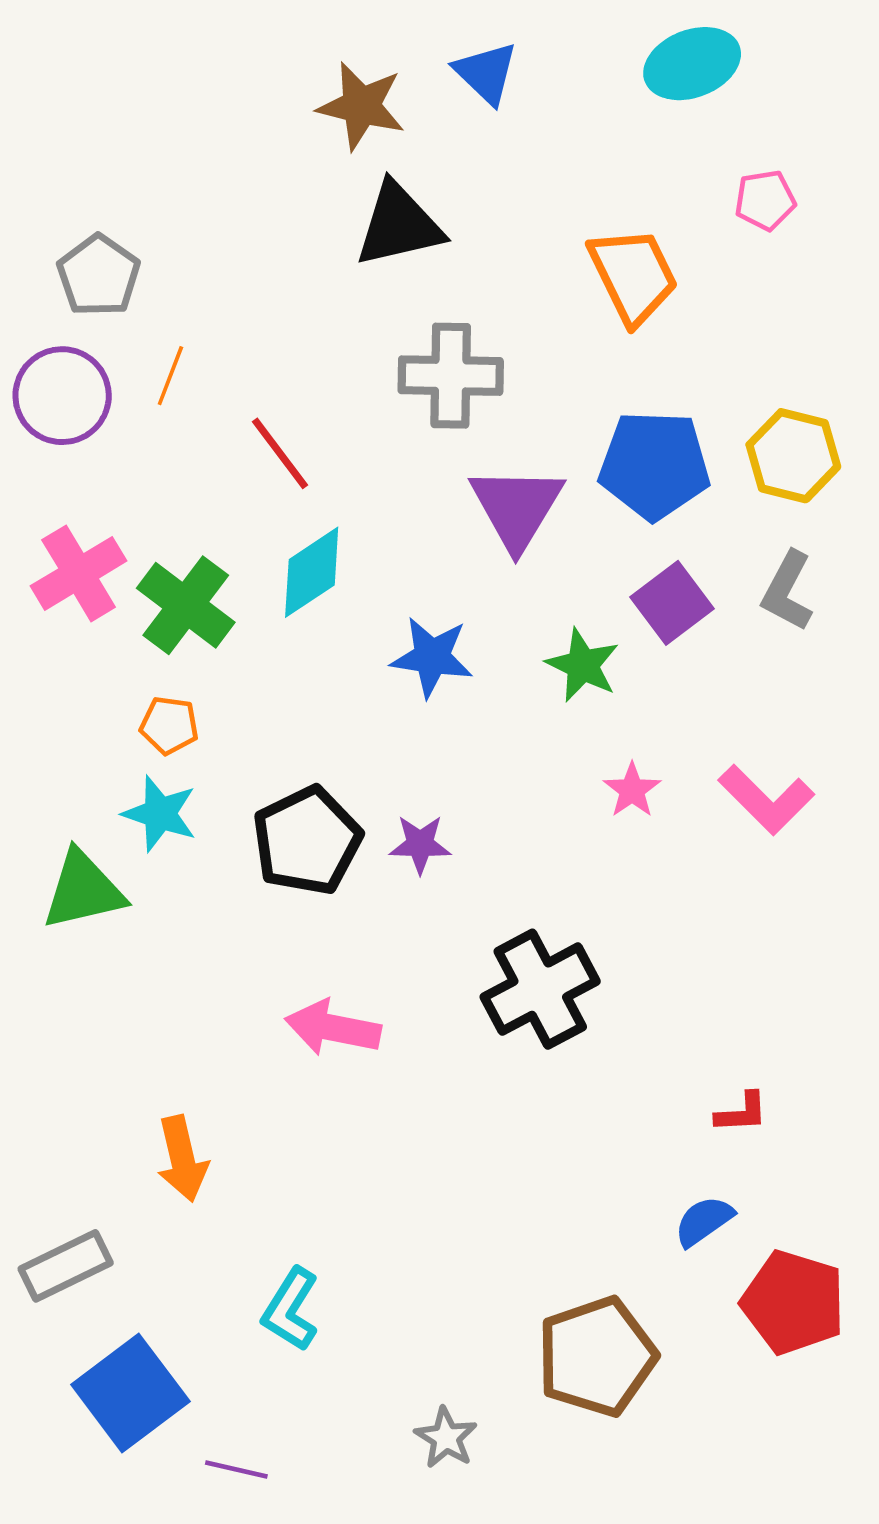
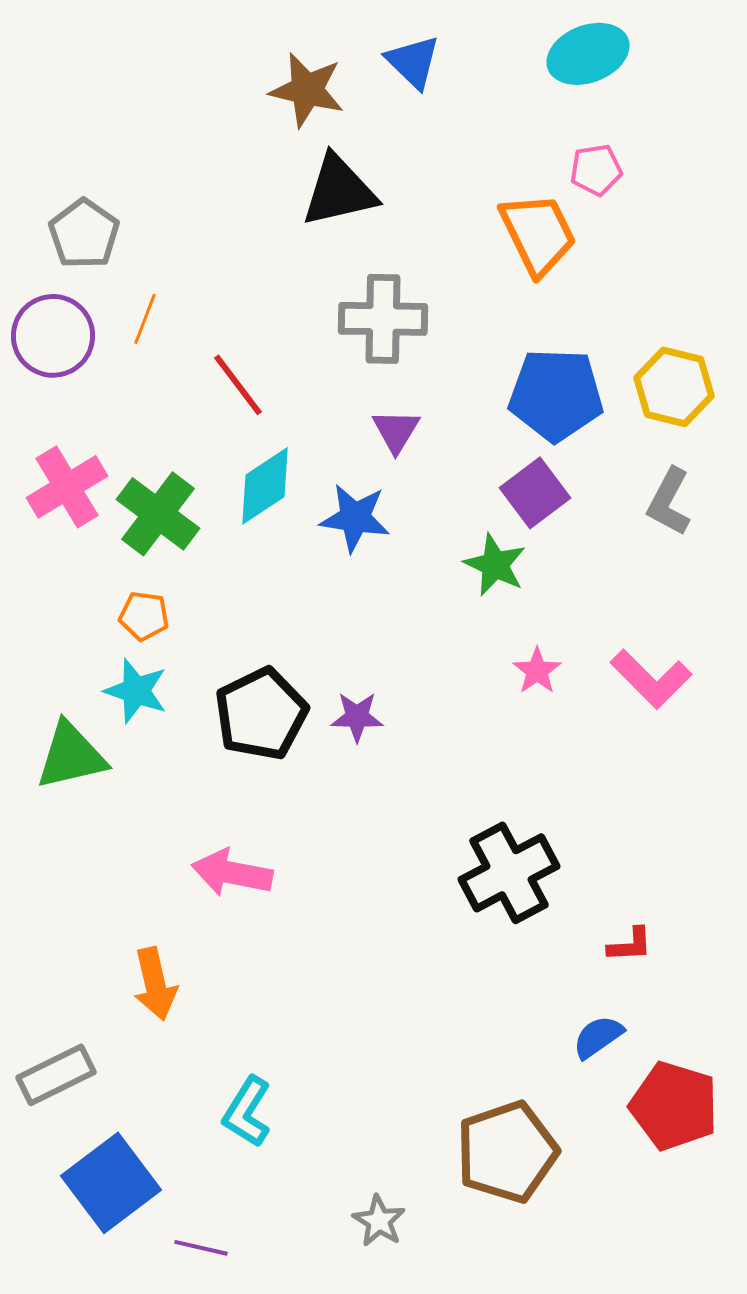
pink pentagon: (765, 200) -> (596, 170), moved
purple triangle: (517, 508) -> (396, 431), moved, size x0.6
purple square: (672, 603) -> (535, 493), moved
blue star: (432, 657) -> (355, 518), moved
black cross: (540, 989) -> (509, 873), moved
pink arrow: (333, 1028) -> (232, 873), moved

